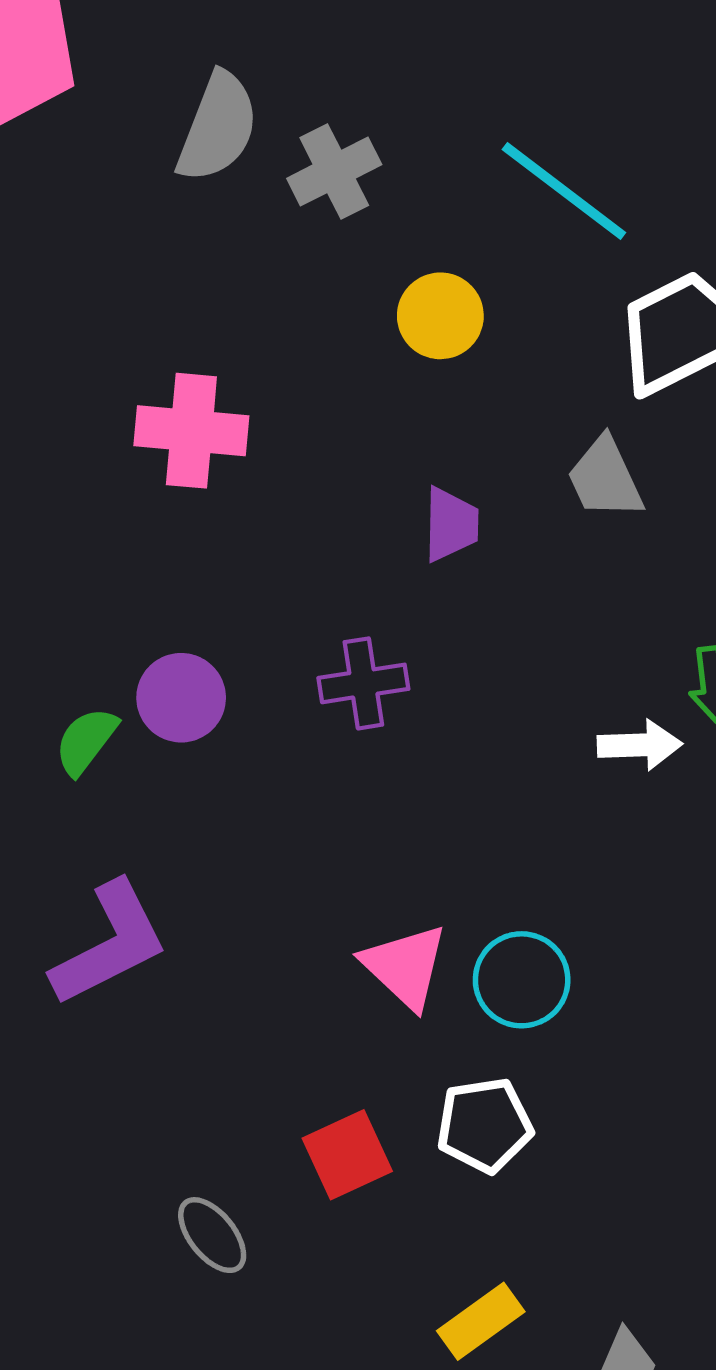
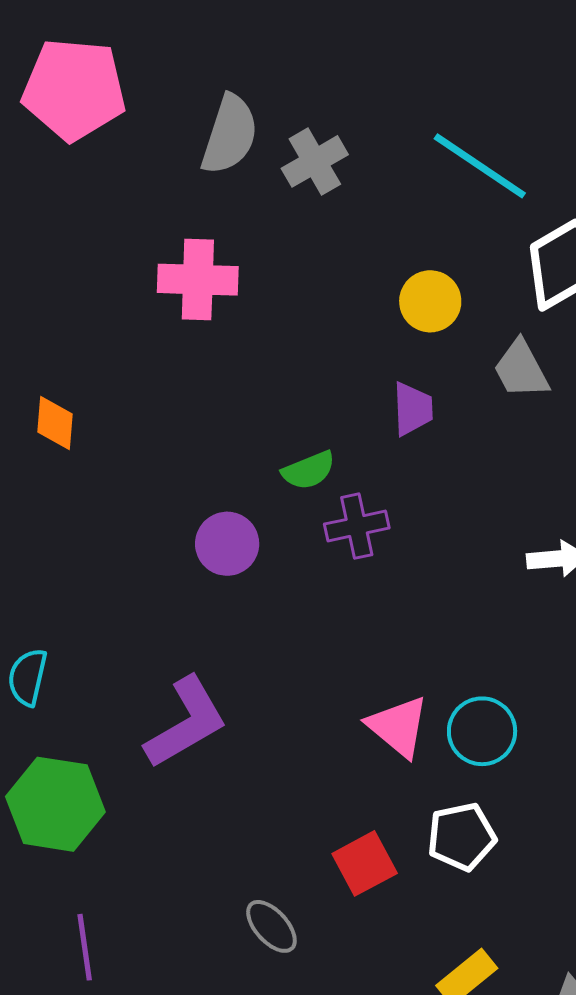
yellow circle: (440, 316) -> (430, 301), moved
pink cross: (191, 431) -> (198, 280), moved
green semicircle: (86, 741) -> (309, 470), moved, turned -146

